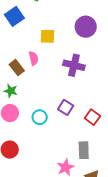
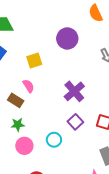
purple cross: (74, 65) -> (74, 91), moved, turned -35
purple square: (66, 107) -> (75, 122), turned 35

